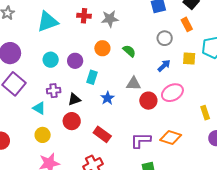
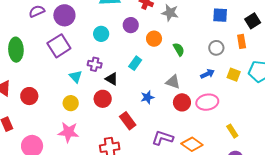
purple circle: (75, 61) -> (131, 25), moved
blue star: (107, 98) -> (147, 97), moved
black triangle: (74, 99) -> (112, 79), turned 32
yellow rectangle: (205, 113) -> (232, 131), turned -32

